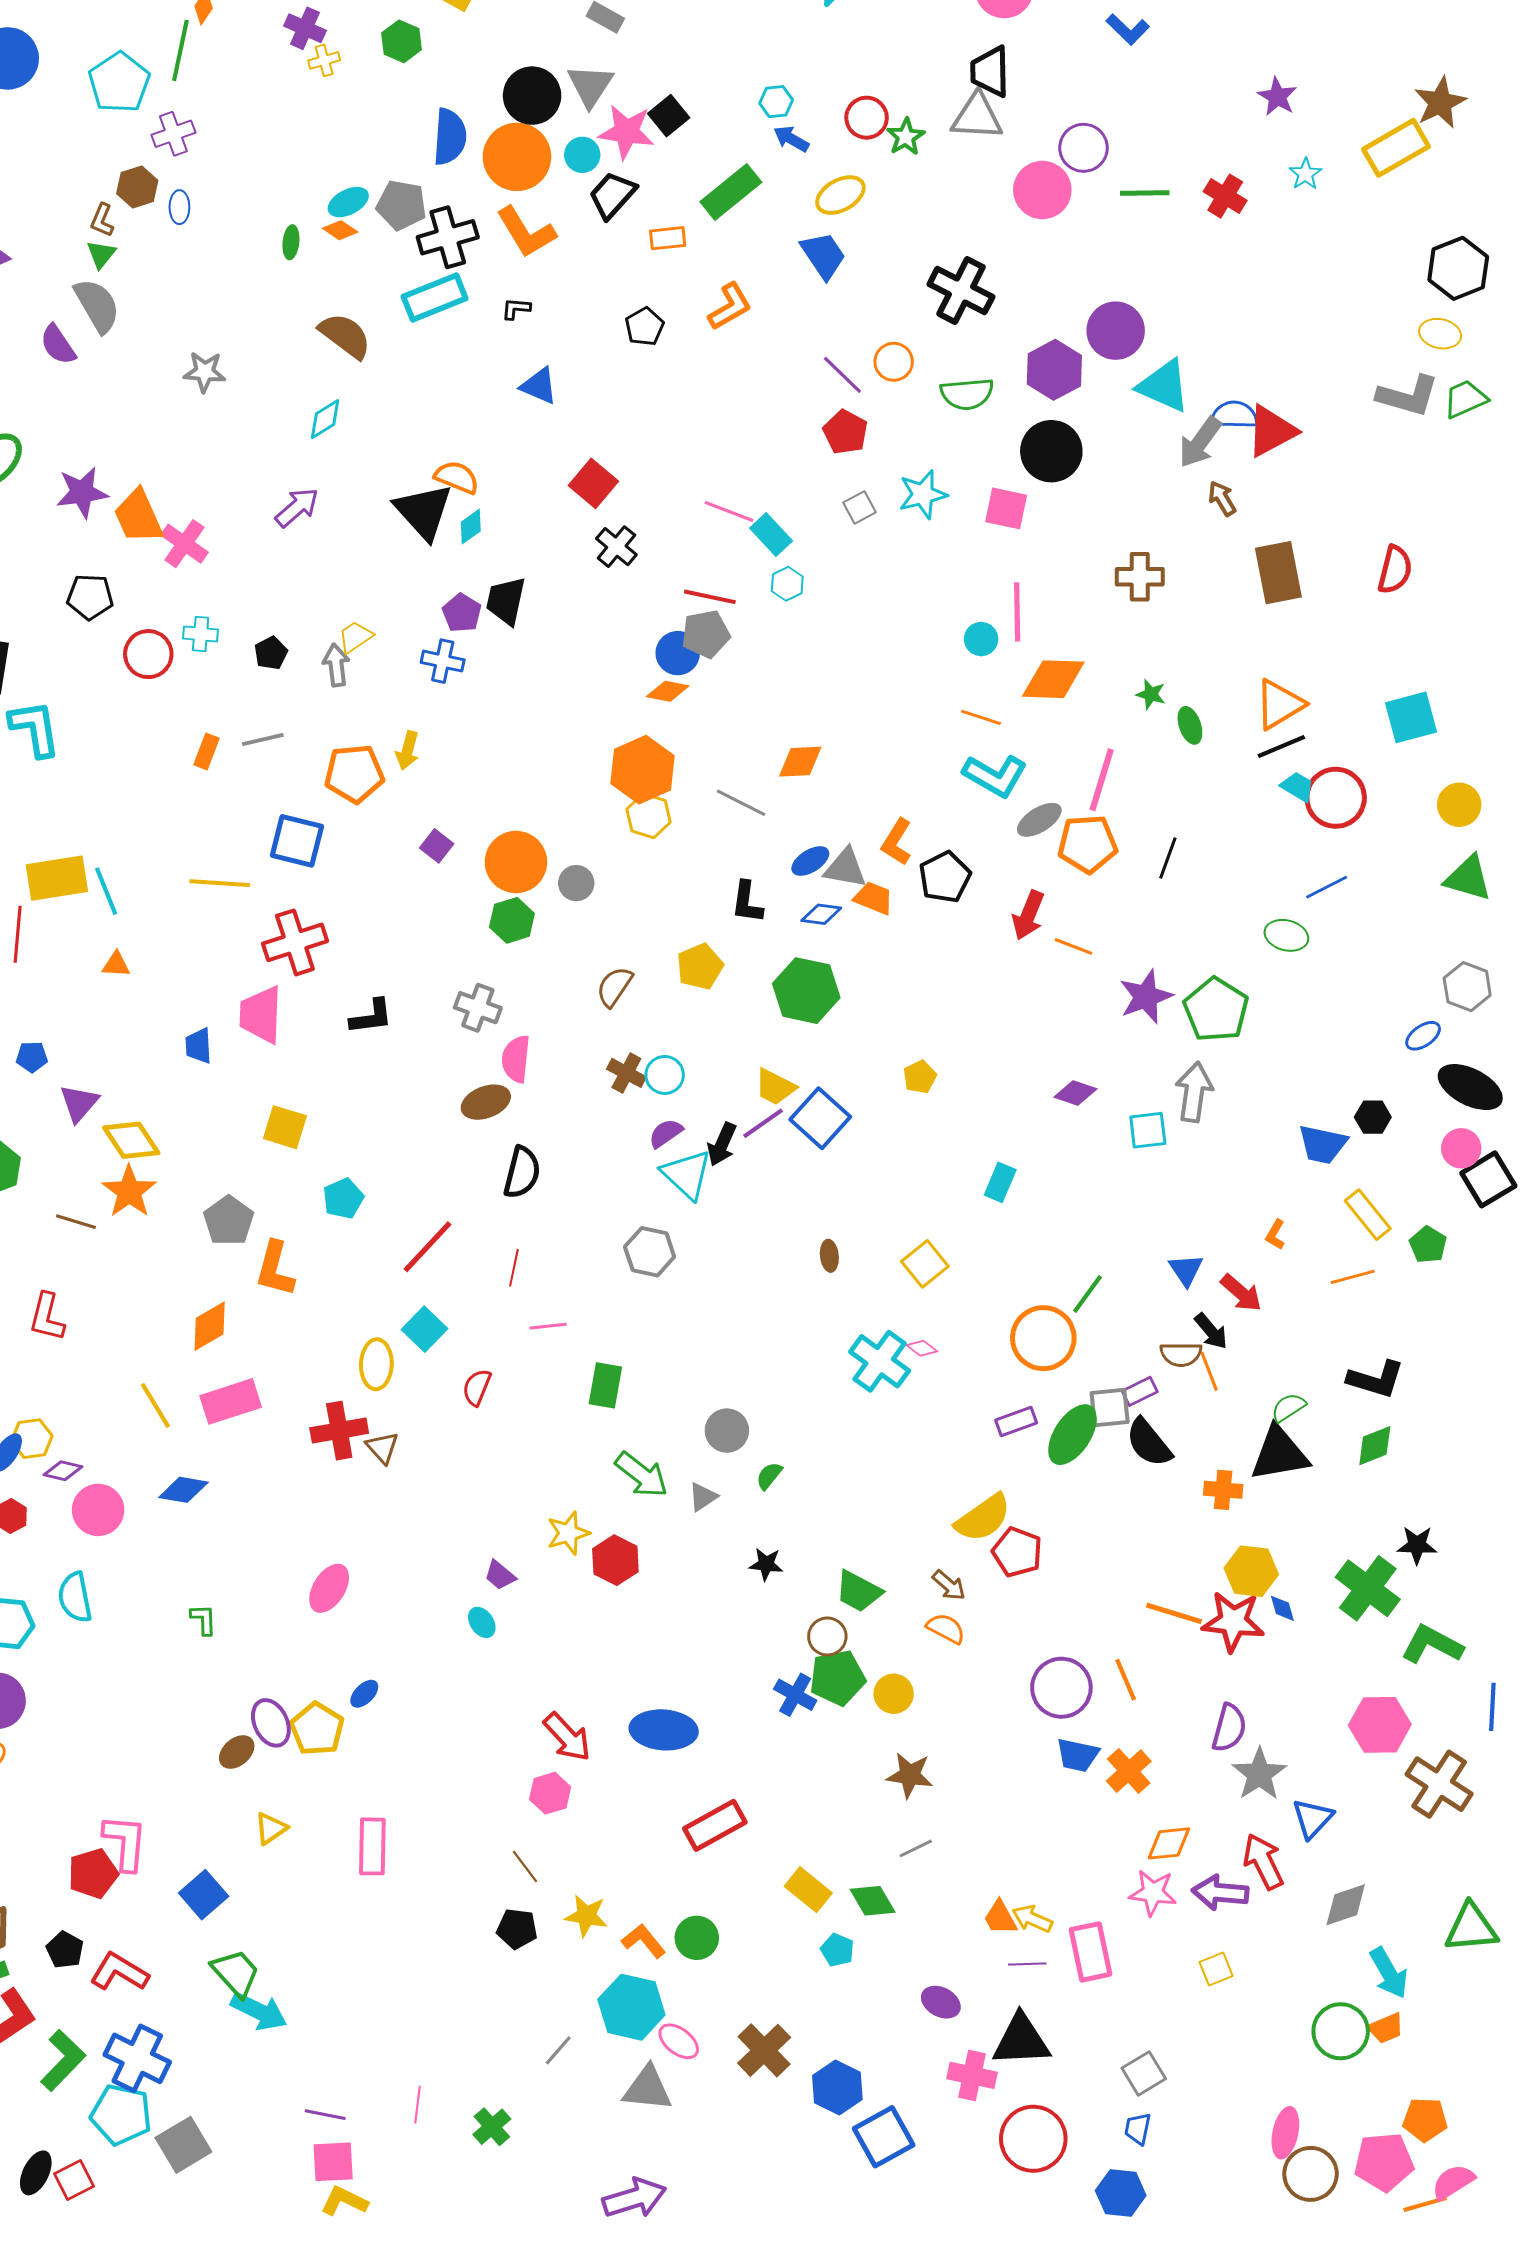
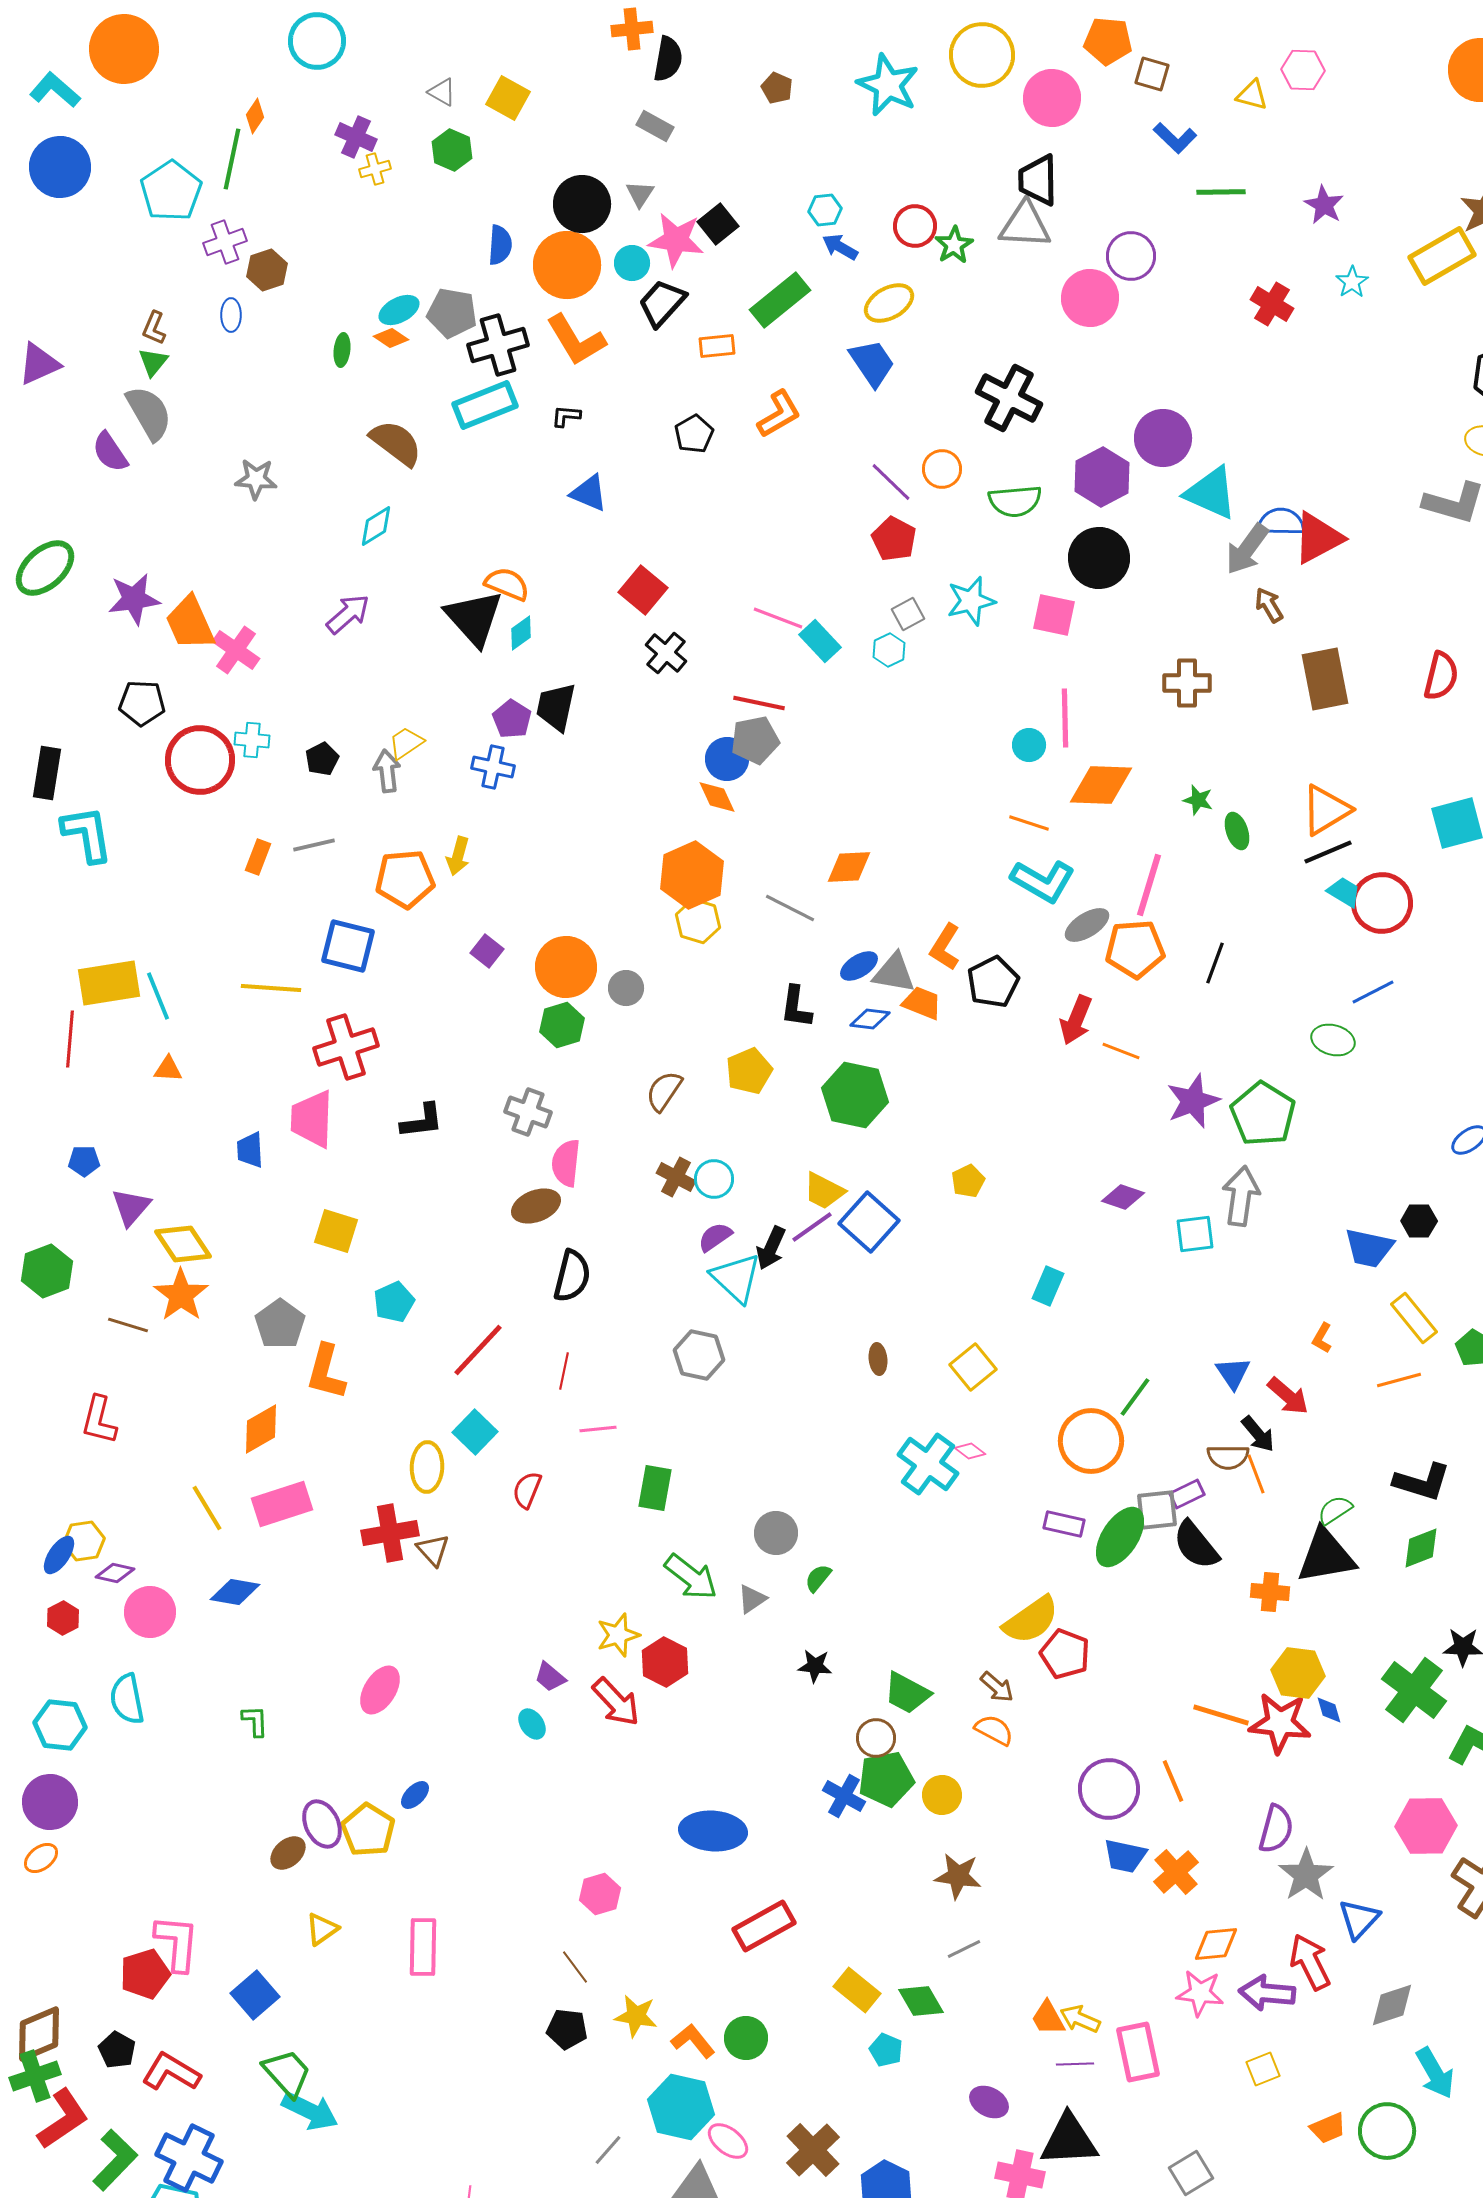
gray triangle: (590, 86) -> (640, 194), size x0.6
blue semicircle: (450, 137) -> (500, 245), size x0.7
brown hexagon: (137, 187) -> (267, 270), moved
green line: (1145, 193) -> (1221, 192), moved
cyan hexagon: (787, 584) -> (889, 650), moved
red circle: (148, 654) -> (200, 760), size x1.4
orange diamond: (668, 691) -> (717, 797), turned 54
purple rectangle: (1016, 1422) -> (1064, 1524), turned 33
red arrow: (567, 1737) -> (616, 1702), moved
orange trapezoid: (1386, 2028) -> (1328, 2128), moved

